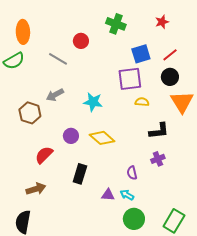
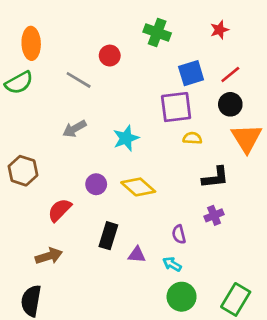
cyan star: (93, 102) -> (126, 138), turned -30
brown hexagon: (30, 113) -> (23, 171), moved
purple triangle: (108, 195) -> (137, 255), moved

